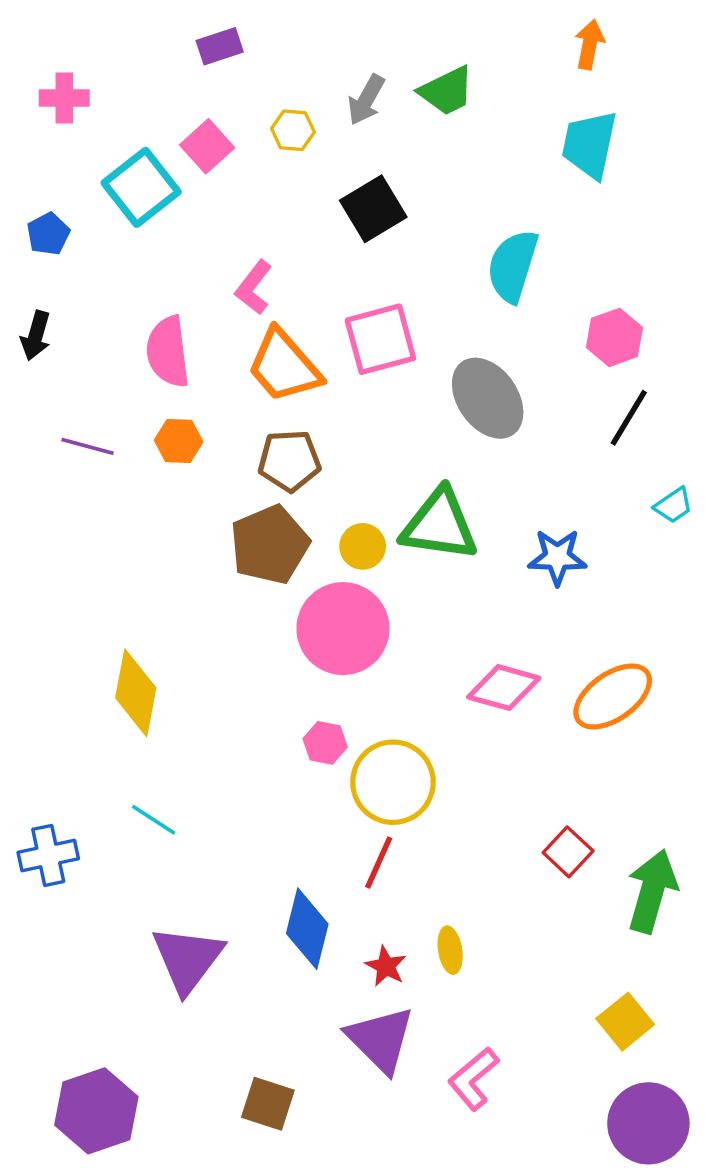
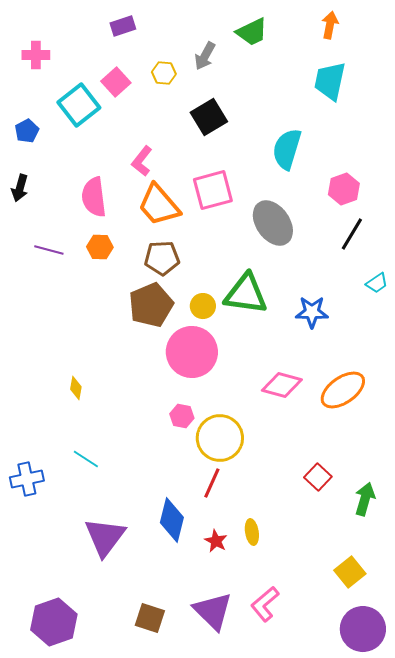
green trapezoid: (447, 91) -> (252, 32), moved
yellow diamond: (136, 693) -> (76, 388), size x0.5
green arrow: (652, 891) -> (365, 499), size x0.7
purple triangle: (380, 1039) -> (213, 611), moved

